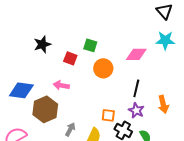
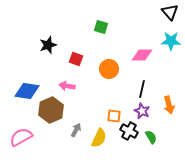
green square: (90, 45) -> (101, 27), moved

